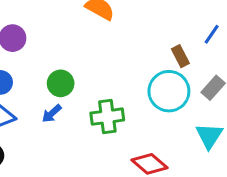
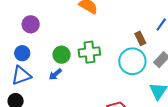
green cross: (107, 117) -> (89, 52), moved

